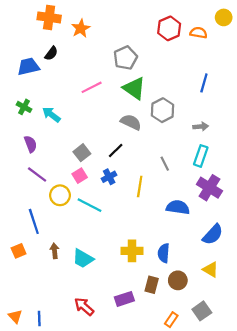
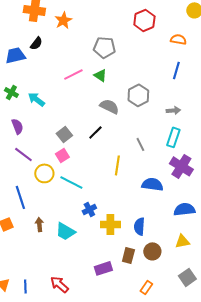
orange semicircle: (199, 33) -> (178, 39), moved
gray pentagon: (125, 58) -> (104, 47), turned 30
green triangle: (134, 88) -> (100, 75), moved, size x0.6
blue cross: (109, 177) -> (89, 209), moved
blue semicircle: (213, 235) -> (184, 209), turned -140
yellow triangle: (211, 269) -> (182, 241), turned -42
red arrow: (84, 307) -> (59, 284), moved
gray square: (202, 311) -> (187, 277), moved

